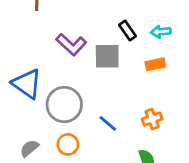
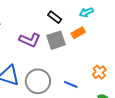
black rectangle: (127, 31) -> (55, 17), moved
orange rectangle: (155, 64) -> (78, 33), moved

